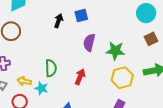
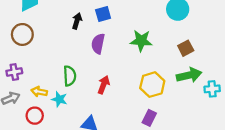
brown square: (151, 39) -> (186, 48), moved
purple semicircle: (89, 43) -> (98, 44), moved
green star: (115, 51) -> (141, 41), moved

